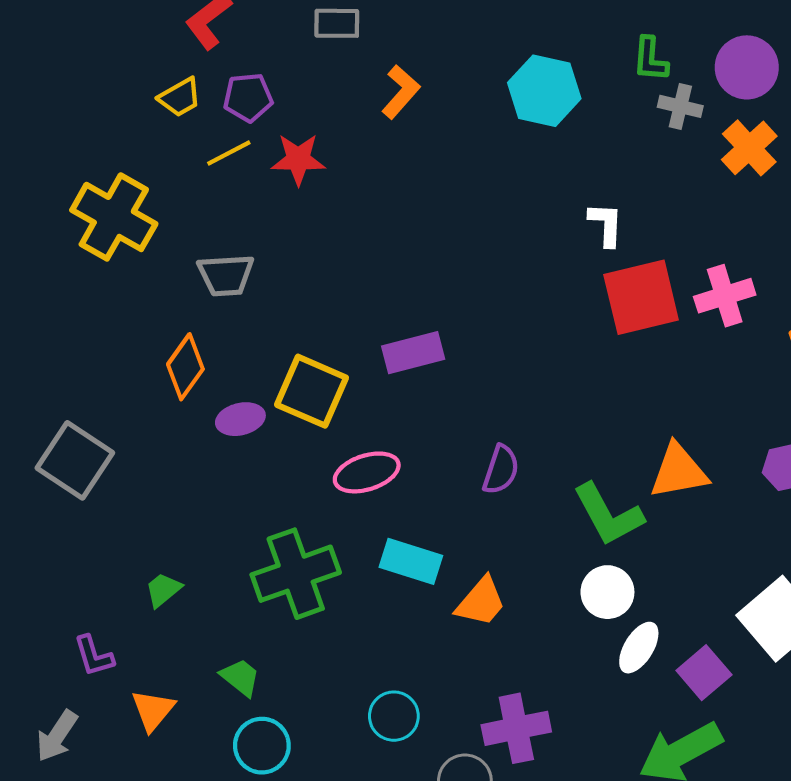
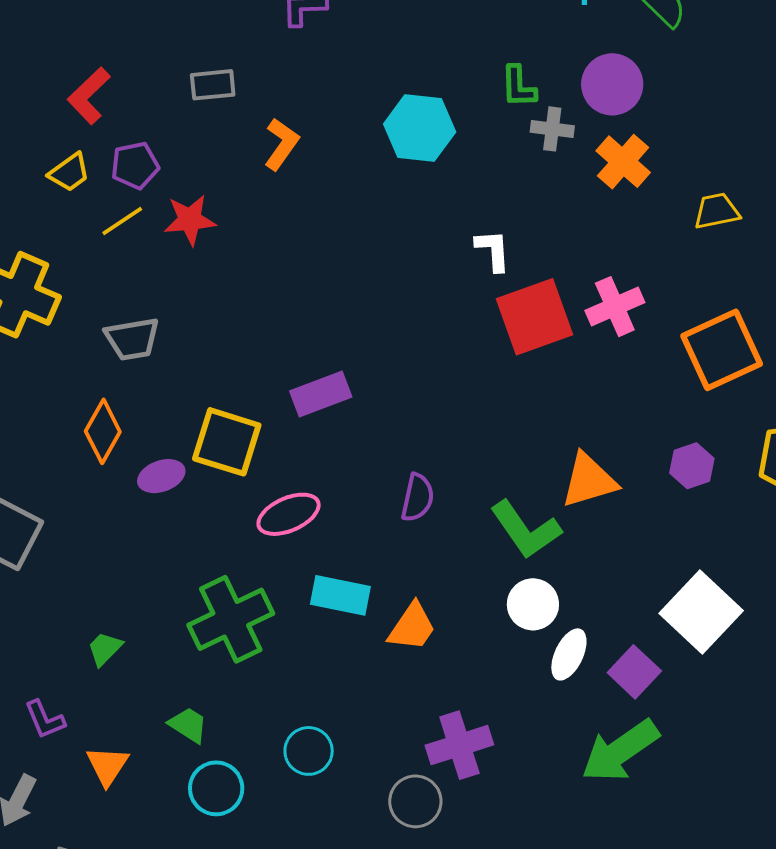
cyan circle: (394, 716) -> (309, 751), moved

